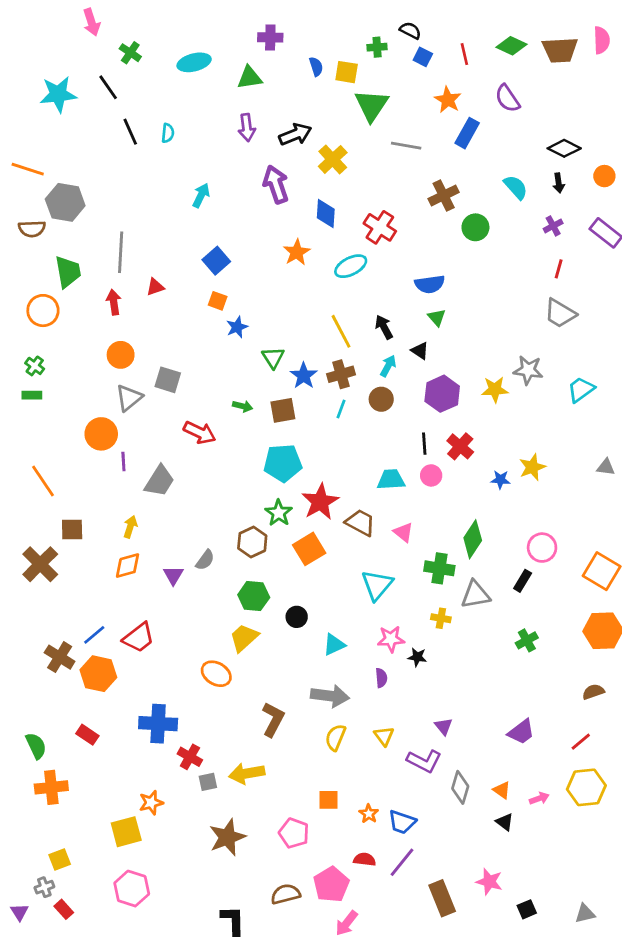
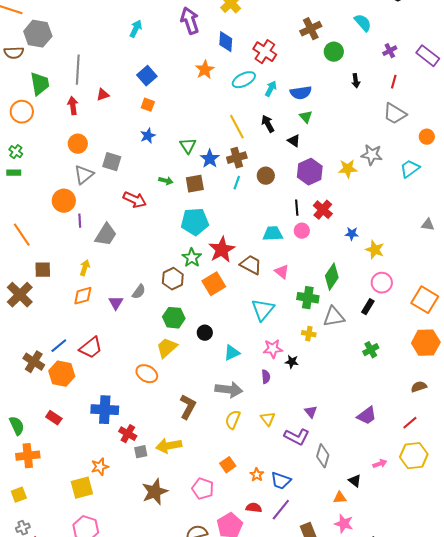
orange circle: (604, 176) -> (427, 137), moved
black arrow: (559, 183) -> (356, 81), moved
blue star: (237, 327) -> (148, 136), moved
cyan arrow: (388, 366) -> (271, 89), moved
yellow star: (532, 467) -> (375, 250), moved, turned -30
orange triangle: (502, 790) -> (340, 498), moved, turned -40
orange square: (329, 800) -> (228, 465), turned -35
yellow square: (60, 859) -> (19, 495), moved

